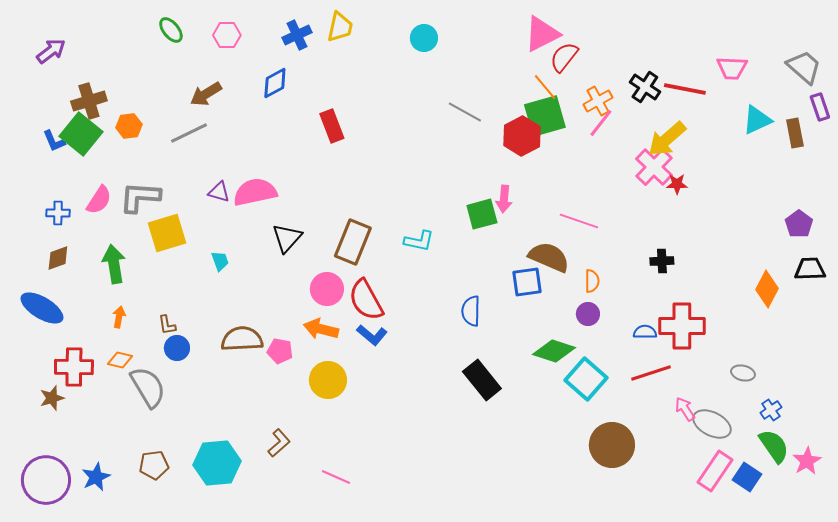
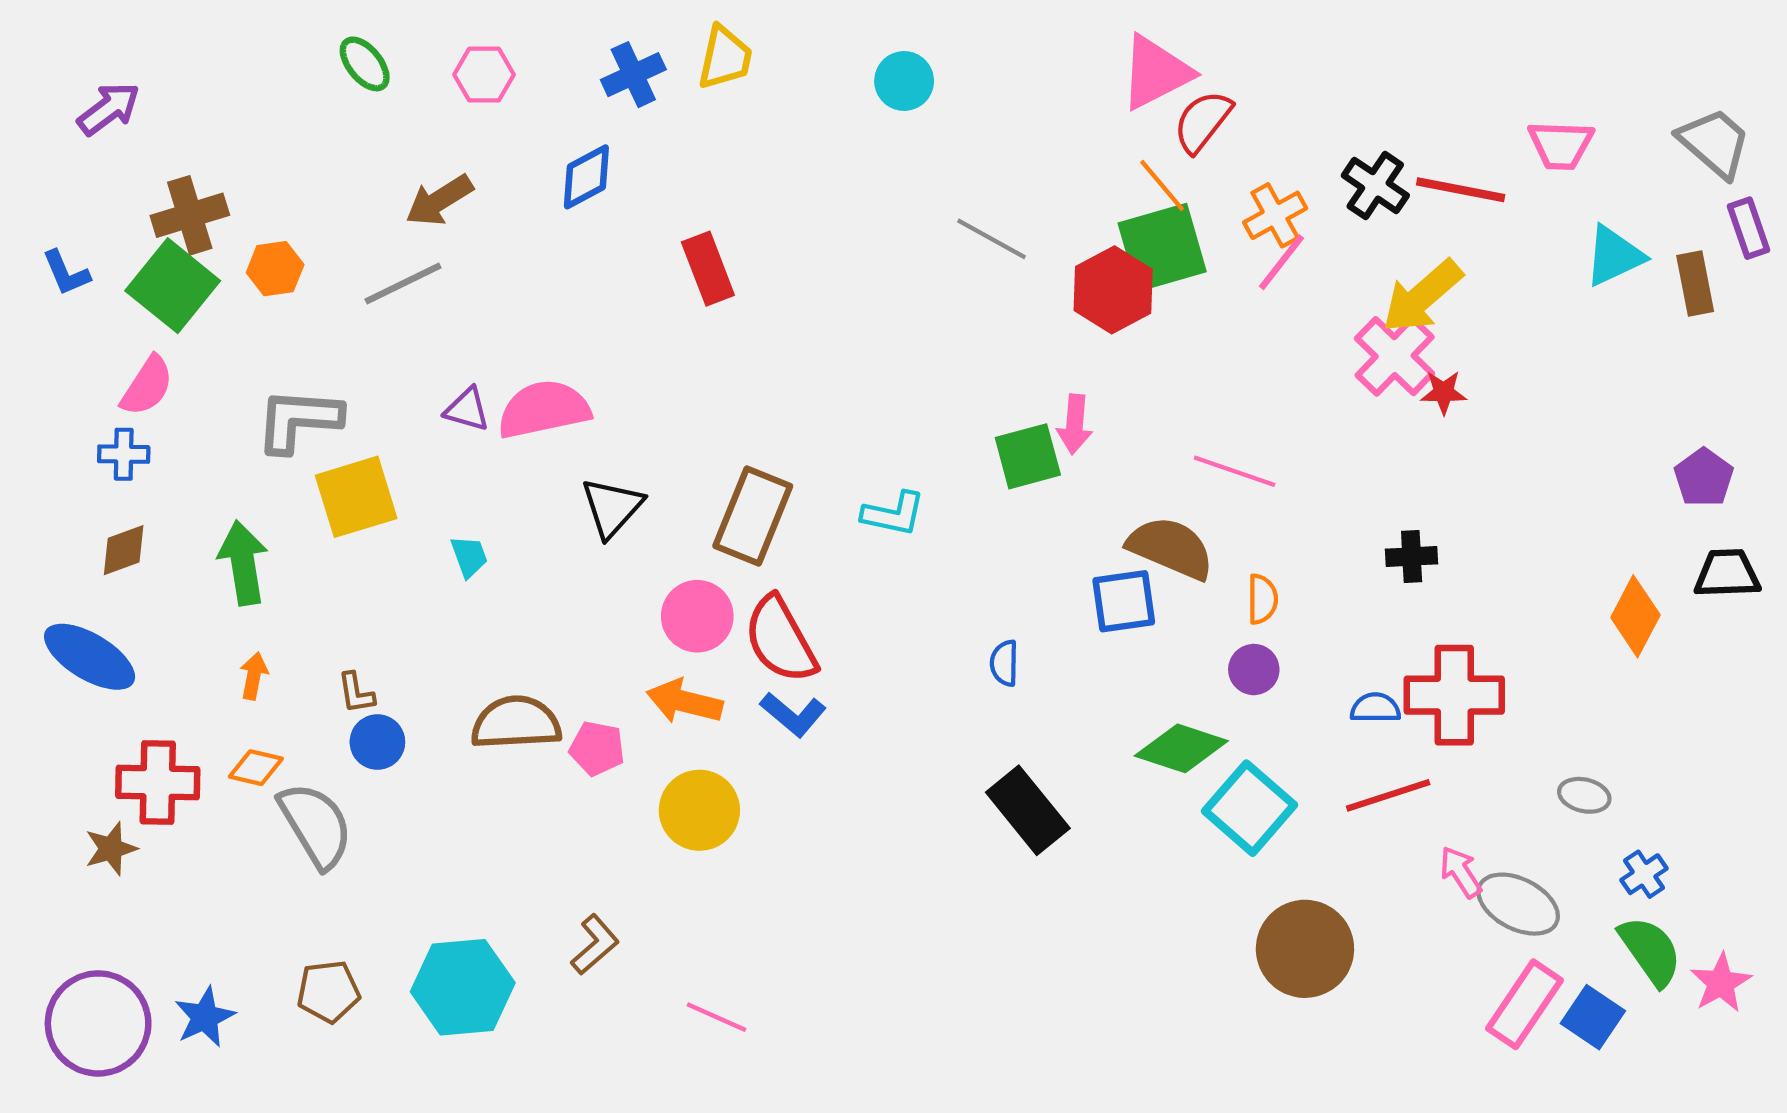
blue L-shape: (54, 141) -> (66, 273), moved
pink semicircle: (99, 200) -> (147, 386), moved
blue semicircle: (471, 311) -> (1004, 663), size x0.7

